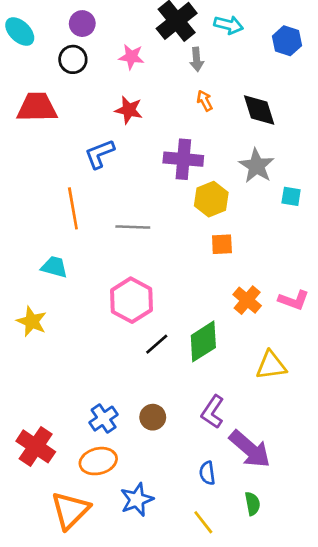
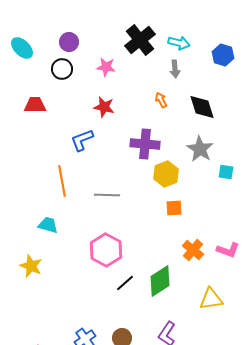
gray arrow: (197, 59) -> (175, 69), moved
red trapezoid: (37, 107) -> (35, 105), size x0.7

